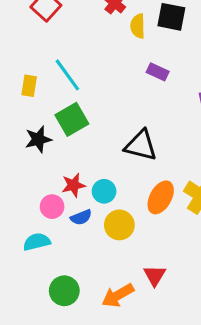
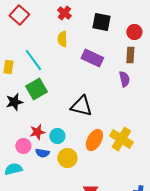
yellow semicircle: (138, 26) -> (62, 39), moved
purple rectangle: (158, 72) -> (92, 58), size x1.5
blue semicircle: (81, 217) -> (42, 153), turned 32

